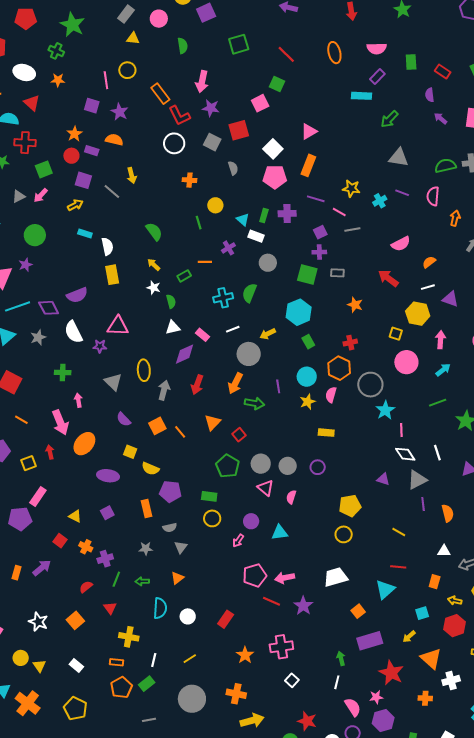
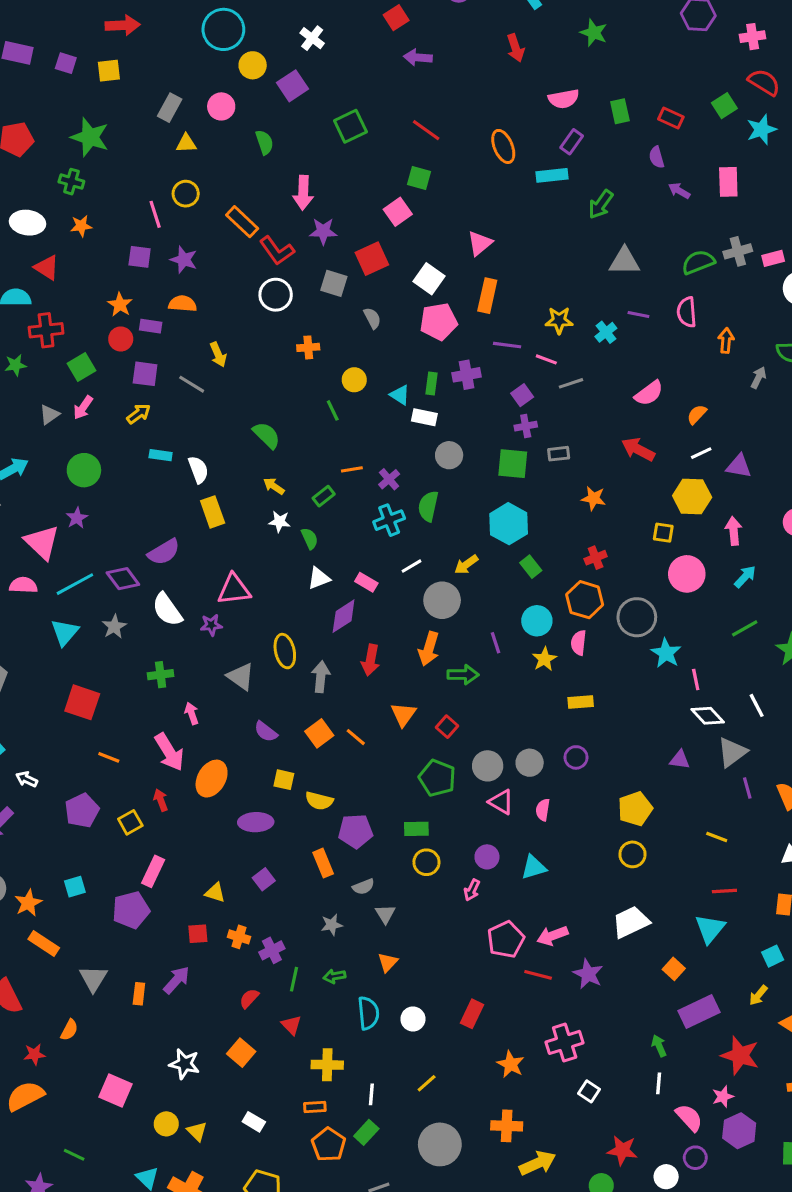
orange ellipse: (334, 53) -> (503, 146), moved
purple cross: (228, 248) -> (389, 479), moved
red square: (60, 541) -> (198, 934), turned -32

